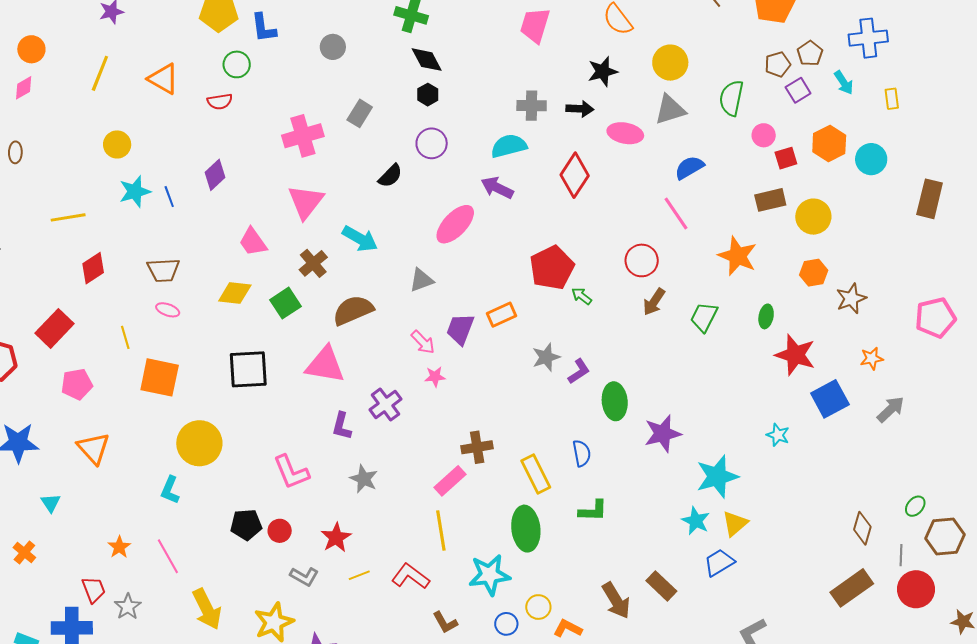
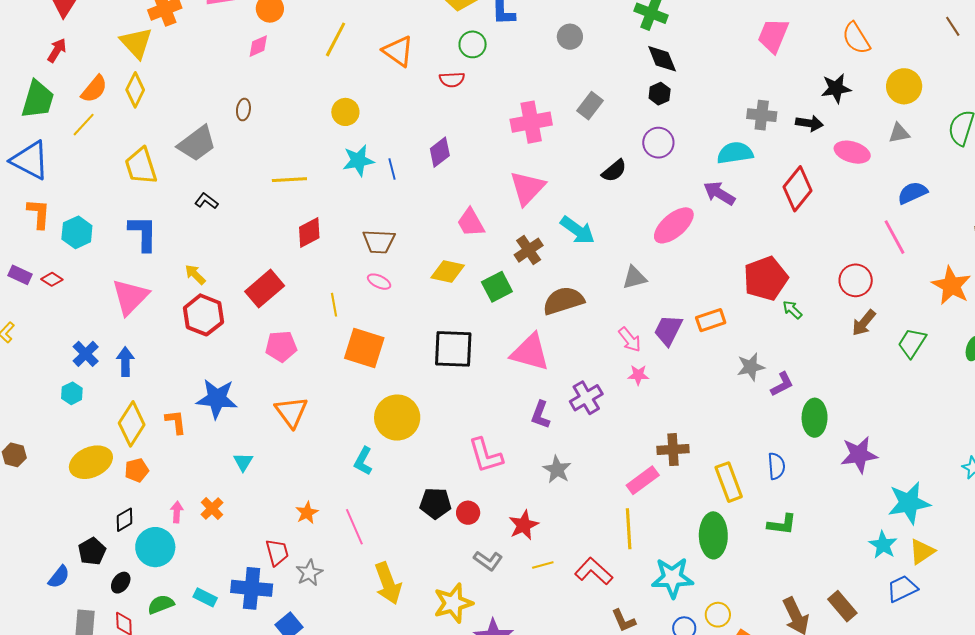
gray triangle: (670, 110) -> (899, 133), size x0.7

